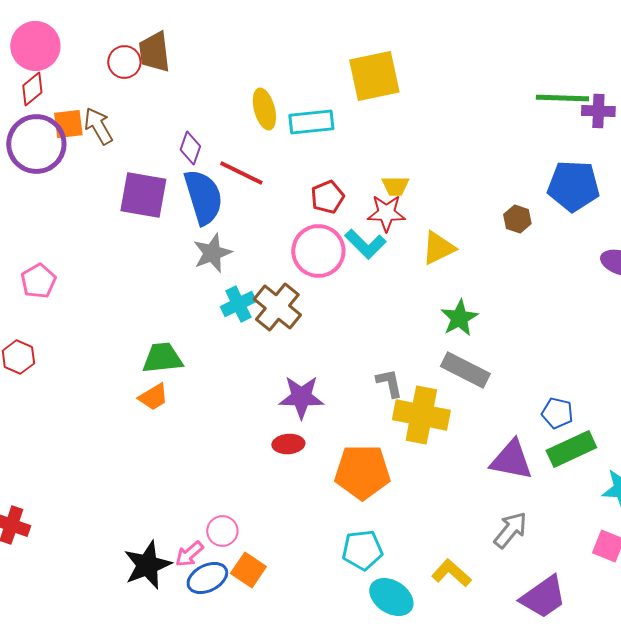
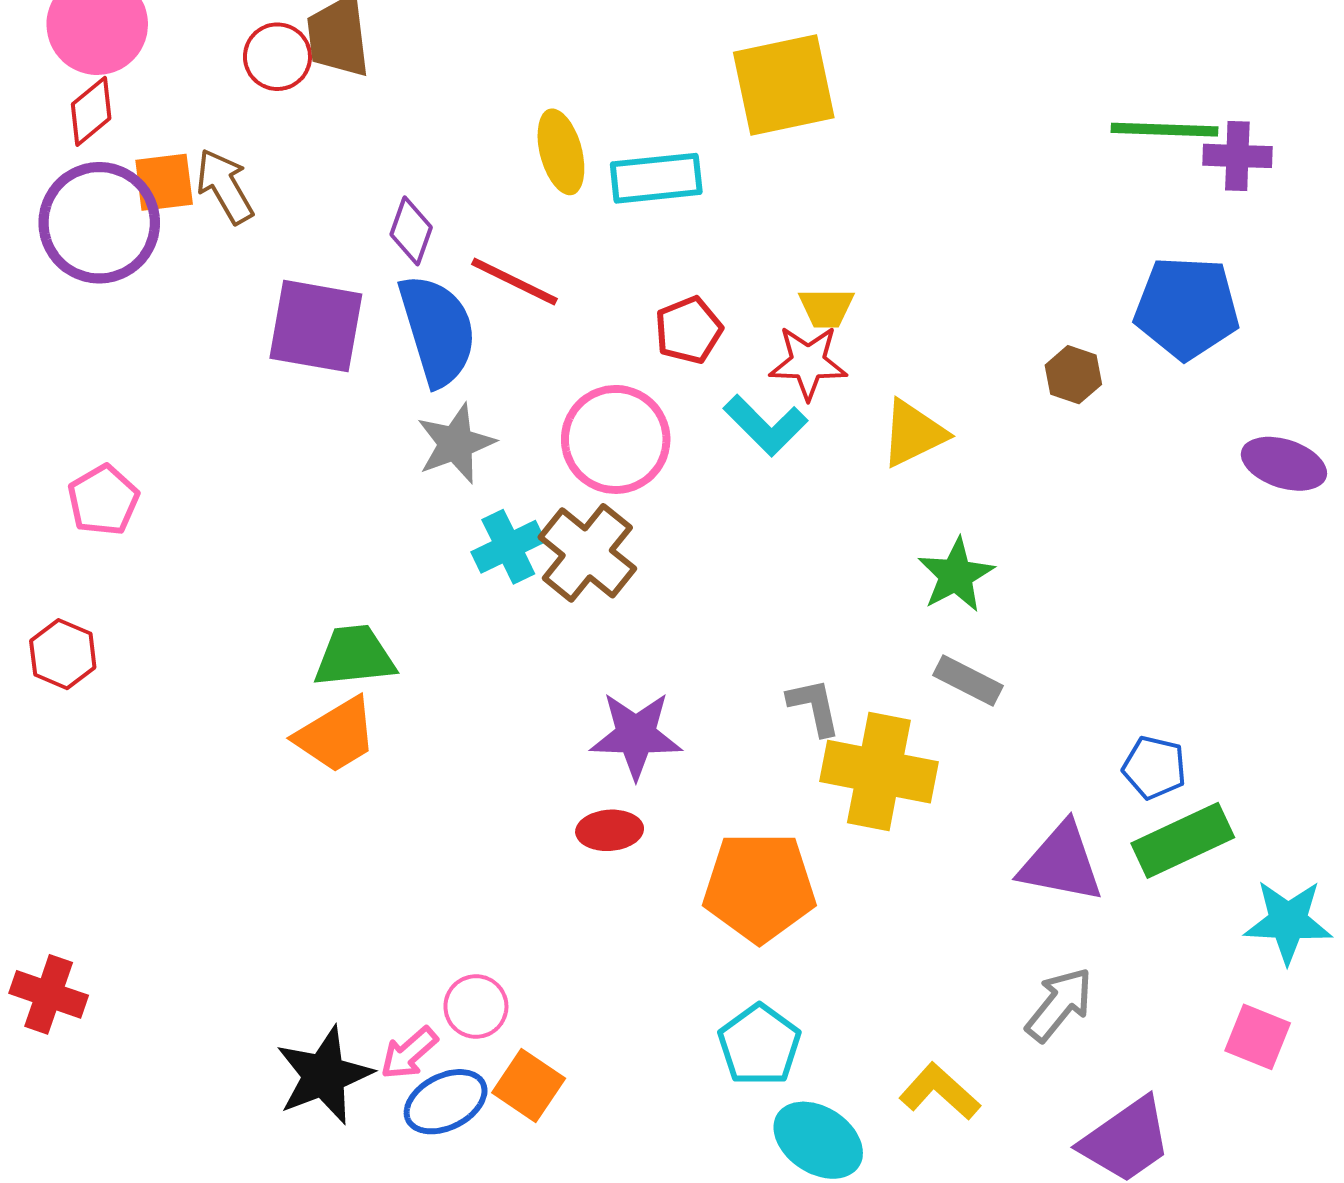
pink circle: (318, 251) -> (616, 439), moved
gray rectangle: (465, 370) -> (968, 680), size x0.7
orange trapezoid: (153, 397) -> (336, 735), size x1.4
cyan pentagon: (362, 550) -> (759, 1045), turned -30

